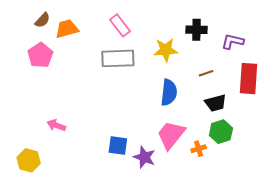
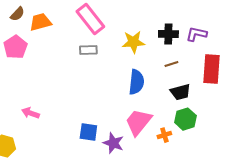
pink rectangle: (120, 25) -> (90, 19), size x1.4
black cross: (196, 30) -> (168, 34), moved
gray rectangle: (118, 58) -> (88, 50), size x0.6

